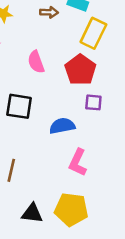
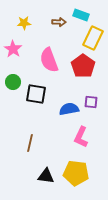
pink semicircle: (36, 62) -> (49, 60), size x1.4
purple square: (93, 102) -> (91, 102), moved

